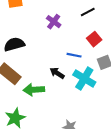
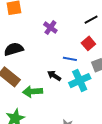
black line: (88, 12) -> (91, 20), moved
cyan cross: (84, 79) -> (80, 81), turned 35

